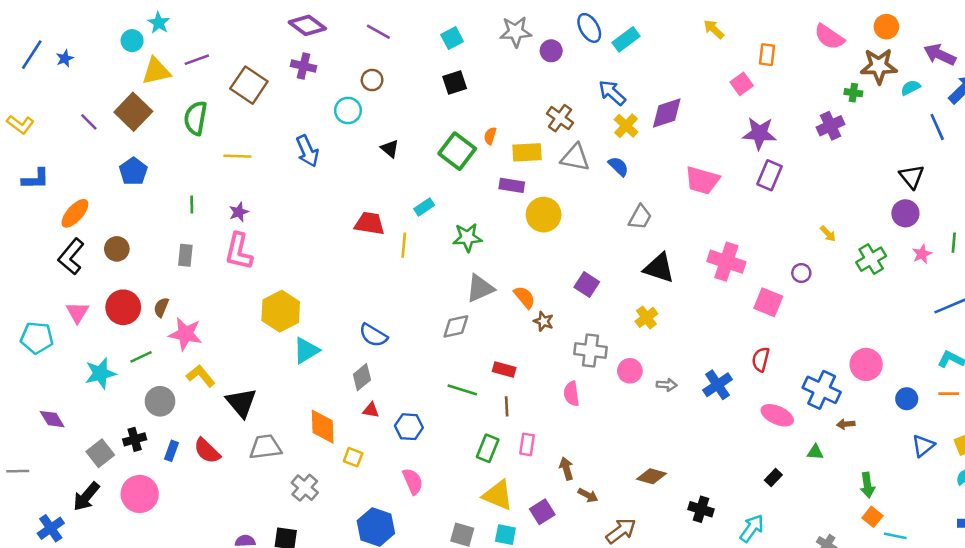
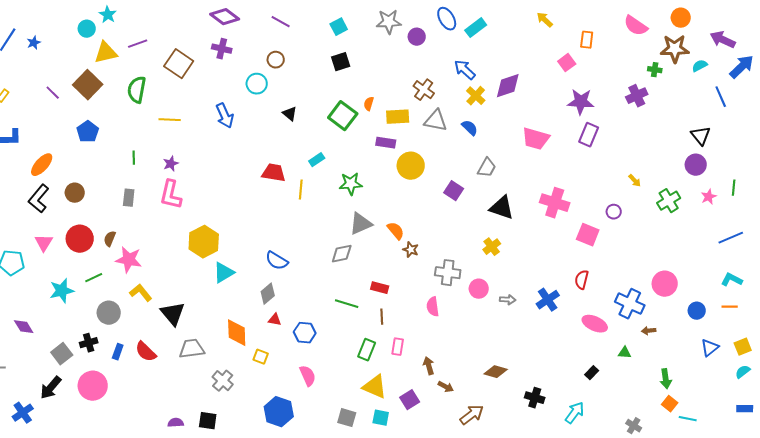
purple square: (587, 284) -> (454, 191), moved

